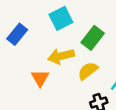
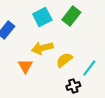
green rectangle: (93, 38) -> (71, 16), moved

